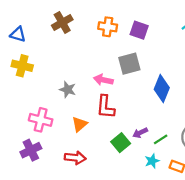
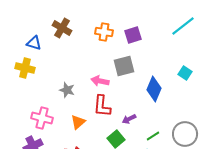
brown cross: (62, 22) -> (62, 28), turned -30
purple square: (139, 30) -> (133, 35), turned -36
blue triangle: (18, 34) -> (34, 43), moved
purple arrow: (140, 133) -> (129, 119), moved

